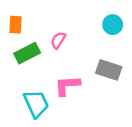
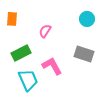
green rectangle: (27, 53) -> (21, 53), moved
pink L-shape: (67, 85) -> (52, 66), turned 65

